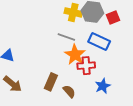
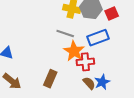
blue rectangle: (99, 42) -> (98, 38), turned -45
brown semicircle: (69, 91) -> (89, 83), moved

